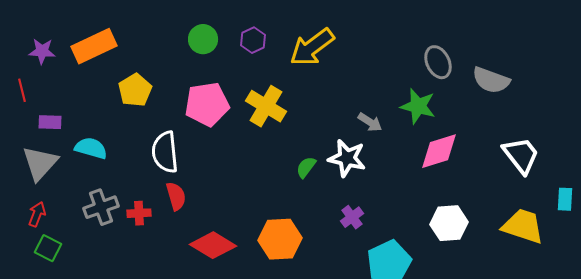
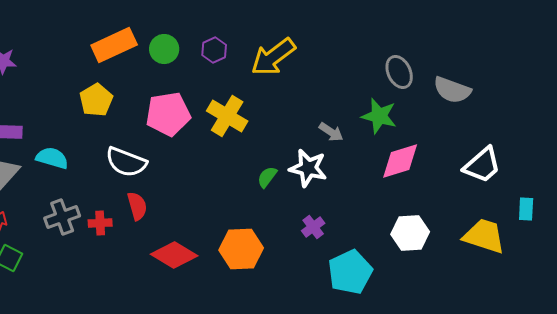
orange rectangle: (94, 46) -> (114, 45), moved
white semicircle: (165, 152) -> (126, 162), turned -63
white trapezoid: (521, 155) -> (482, 165), turned 87

